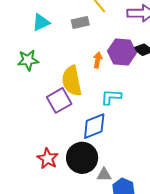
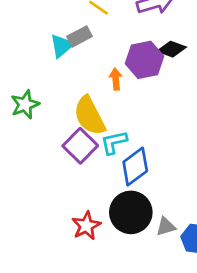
cyan triangle: (41, 22) -> (62, 46), moved
cyan L-shape: (111, 97) -> (114, 142), moved
red star: (48, 158) -> (86, 226), turned 30

